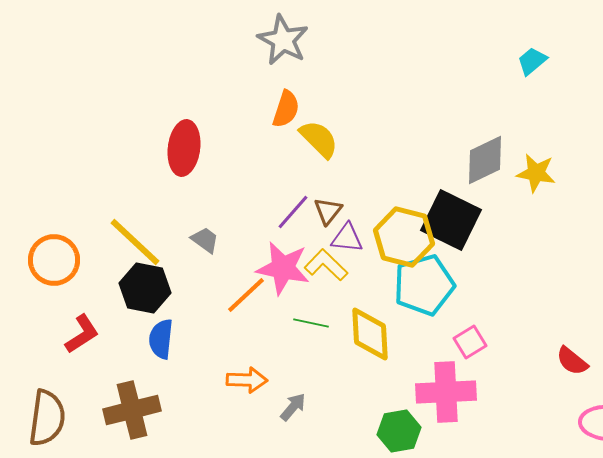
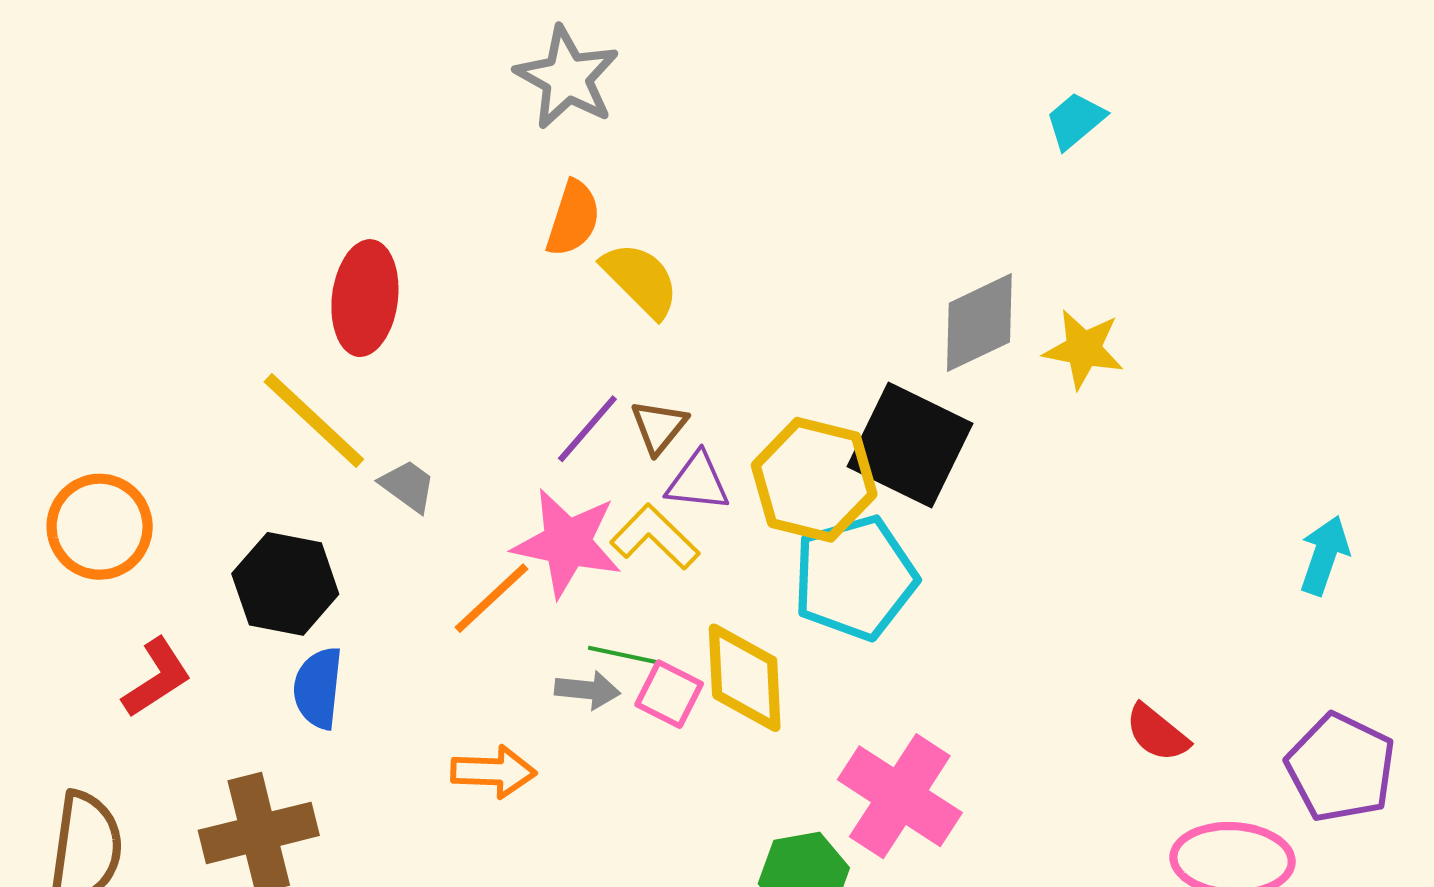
yellow line: (135, 242) -> (314, 421), moved
pink square: (470, 342) -> (669, 694), moved, turned -32
pink cross: (446, 392) -> (900, 796), turned 36
gray arrow: (293, 407) -> (587, 690), moved, turned 56

